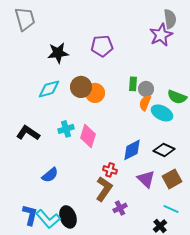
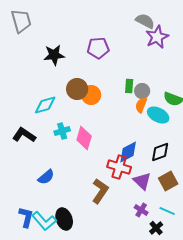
gray semicircle: (170, 19) -> (145, 21), moved, turned -54
cyan diamond: (49, 89) -> (45, 105), moved
black diamond: (164, 150) -> (160, 152), turned -45
red cross: (110, 170) -> (119, 167), moved, size x1.6
purple cross: (120, 208) -> (141, 210), moved, turned -32

